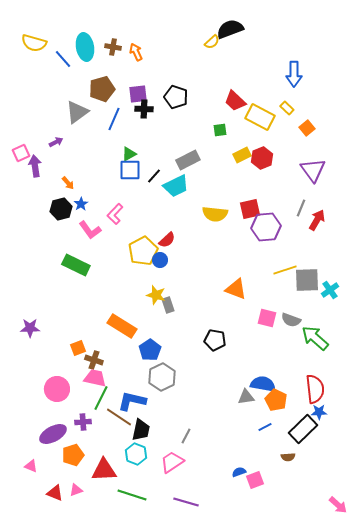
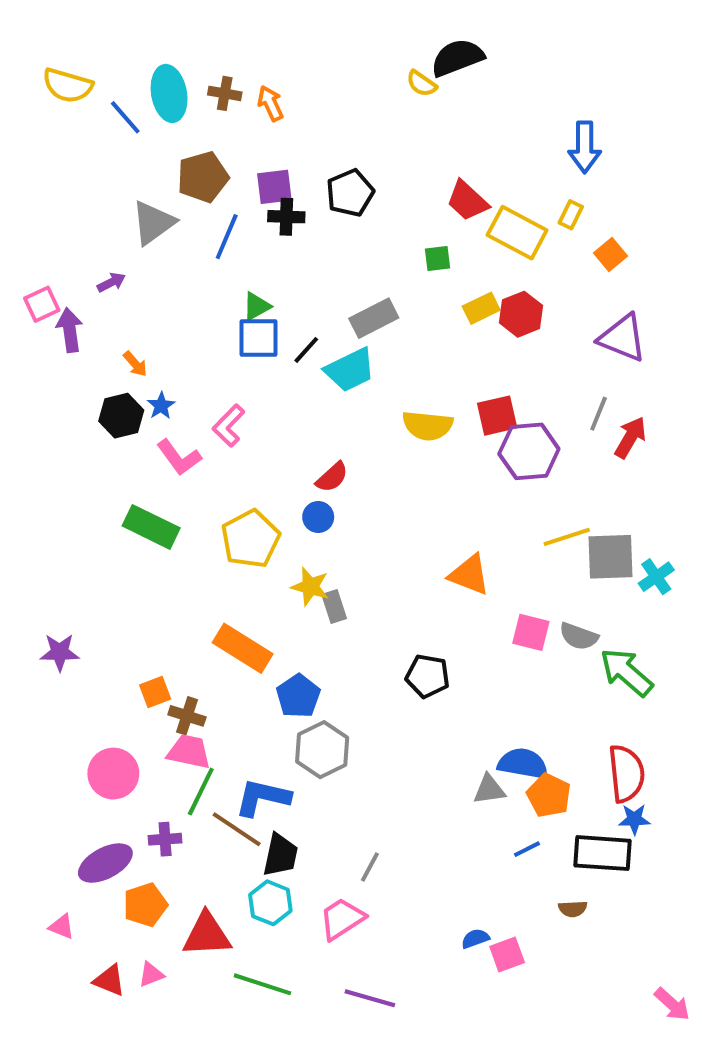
yellow semicircle: (212, 42) -> (422, 83), turned 77
black pentagon: (176, 97) -> (350, 193), turned 30
yellow rectangle: (287, 108) -> (571, 215), turned 72
purple triangle: (313, 170) -> (622, 338), turned -32
yellow pentagon: (143, 251) -> (251, 539), moved
black rectangle: (303, 429) -> (603, 853), turned 48

